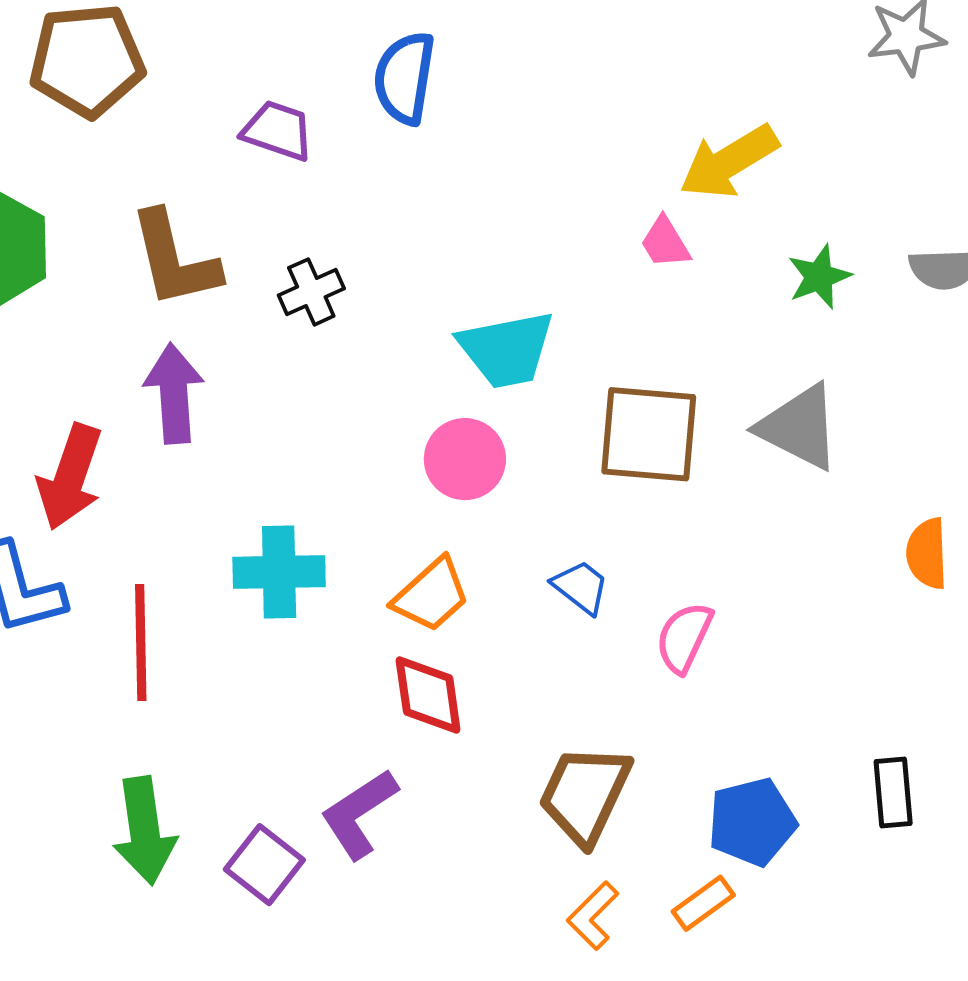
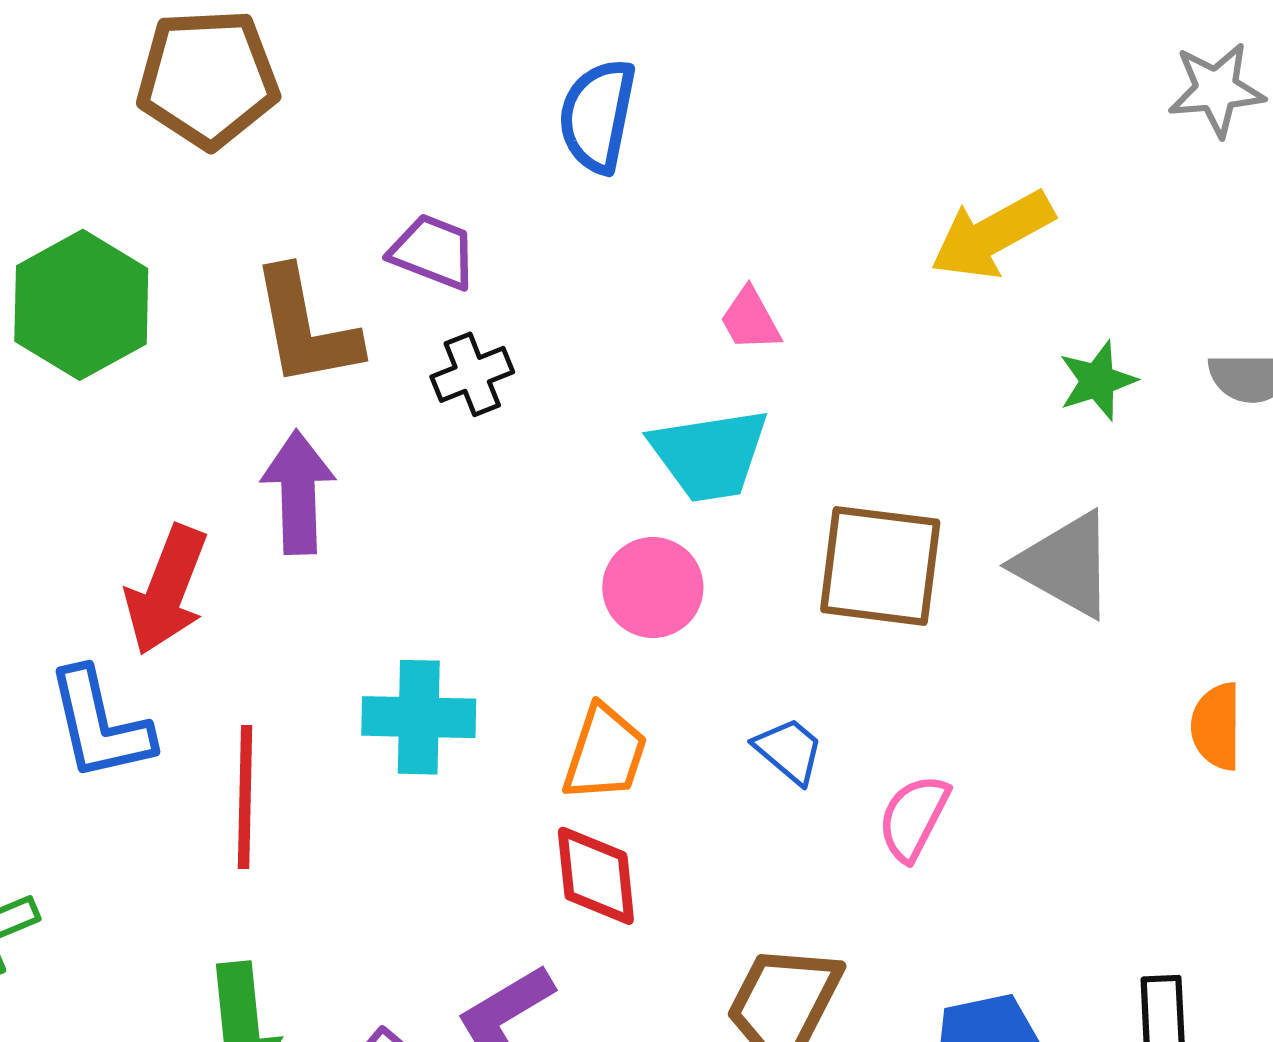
purple trapezoid: (278, 131) -> (433, 252), moved
pink trapezoid: (665, 243) -> (750, 319), moved
orange trapezoid: (431, 595) -> (605, 753), turned -32

